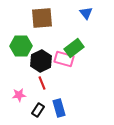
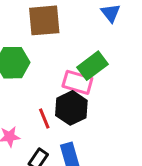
black hexagon: (41, 61) -> (71, 108), moved

